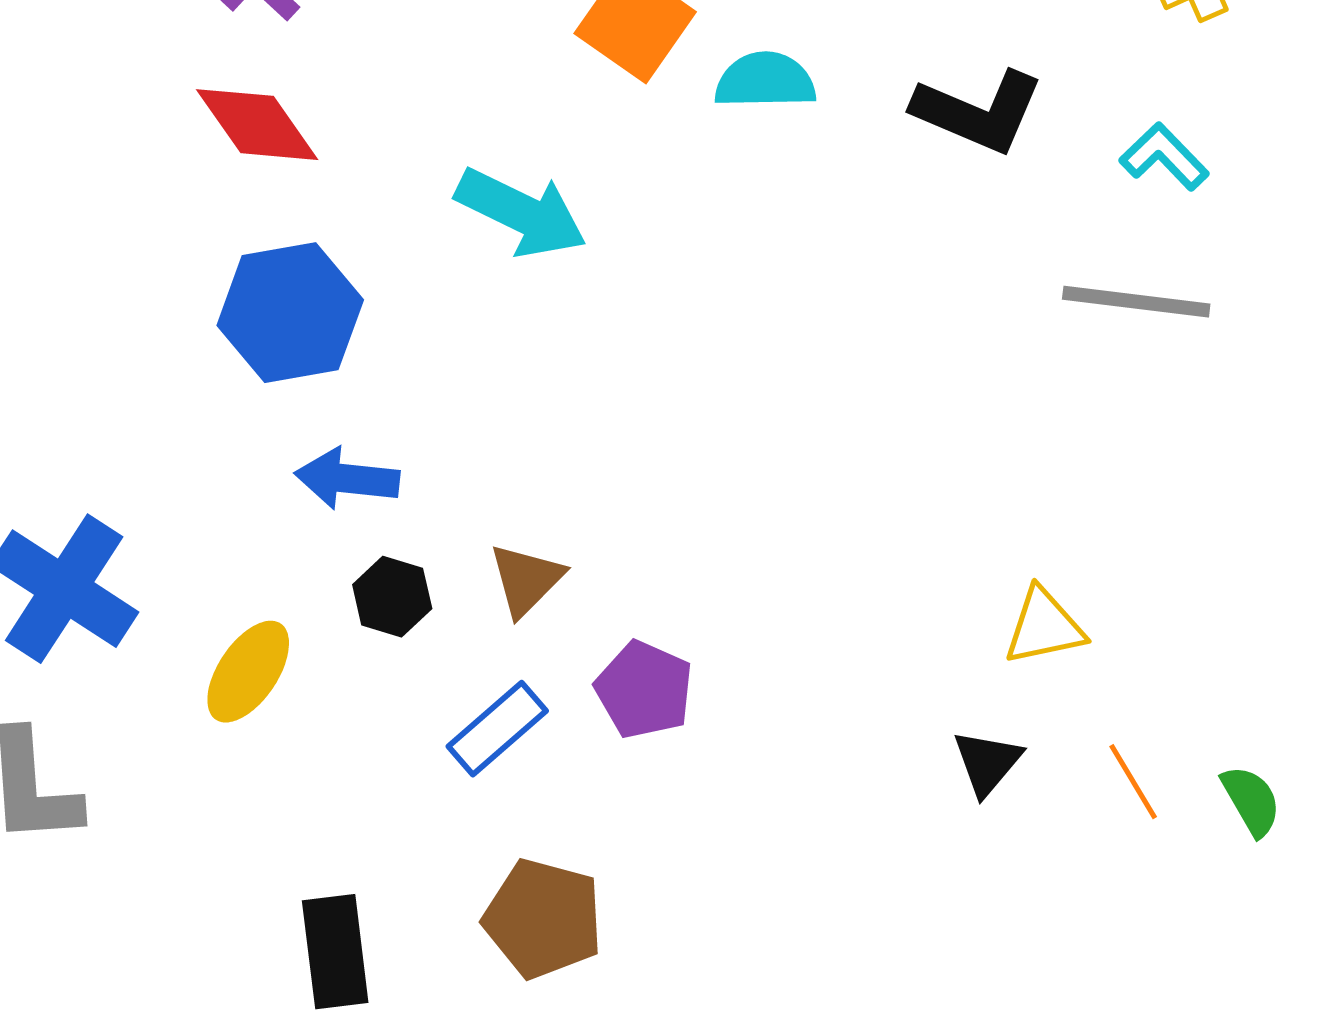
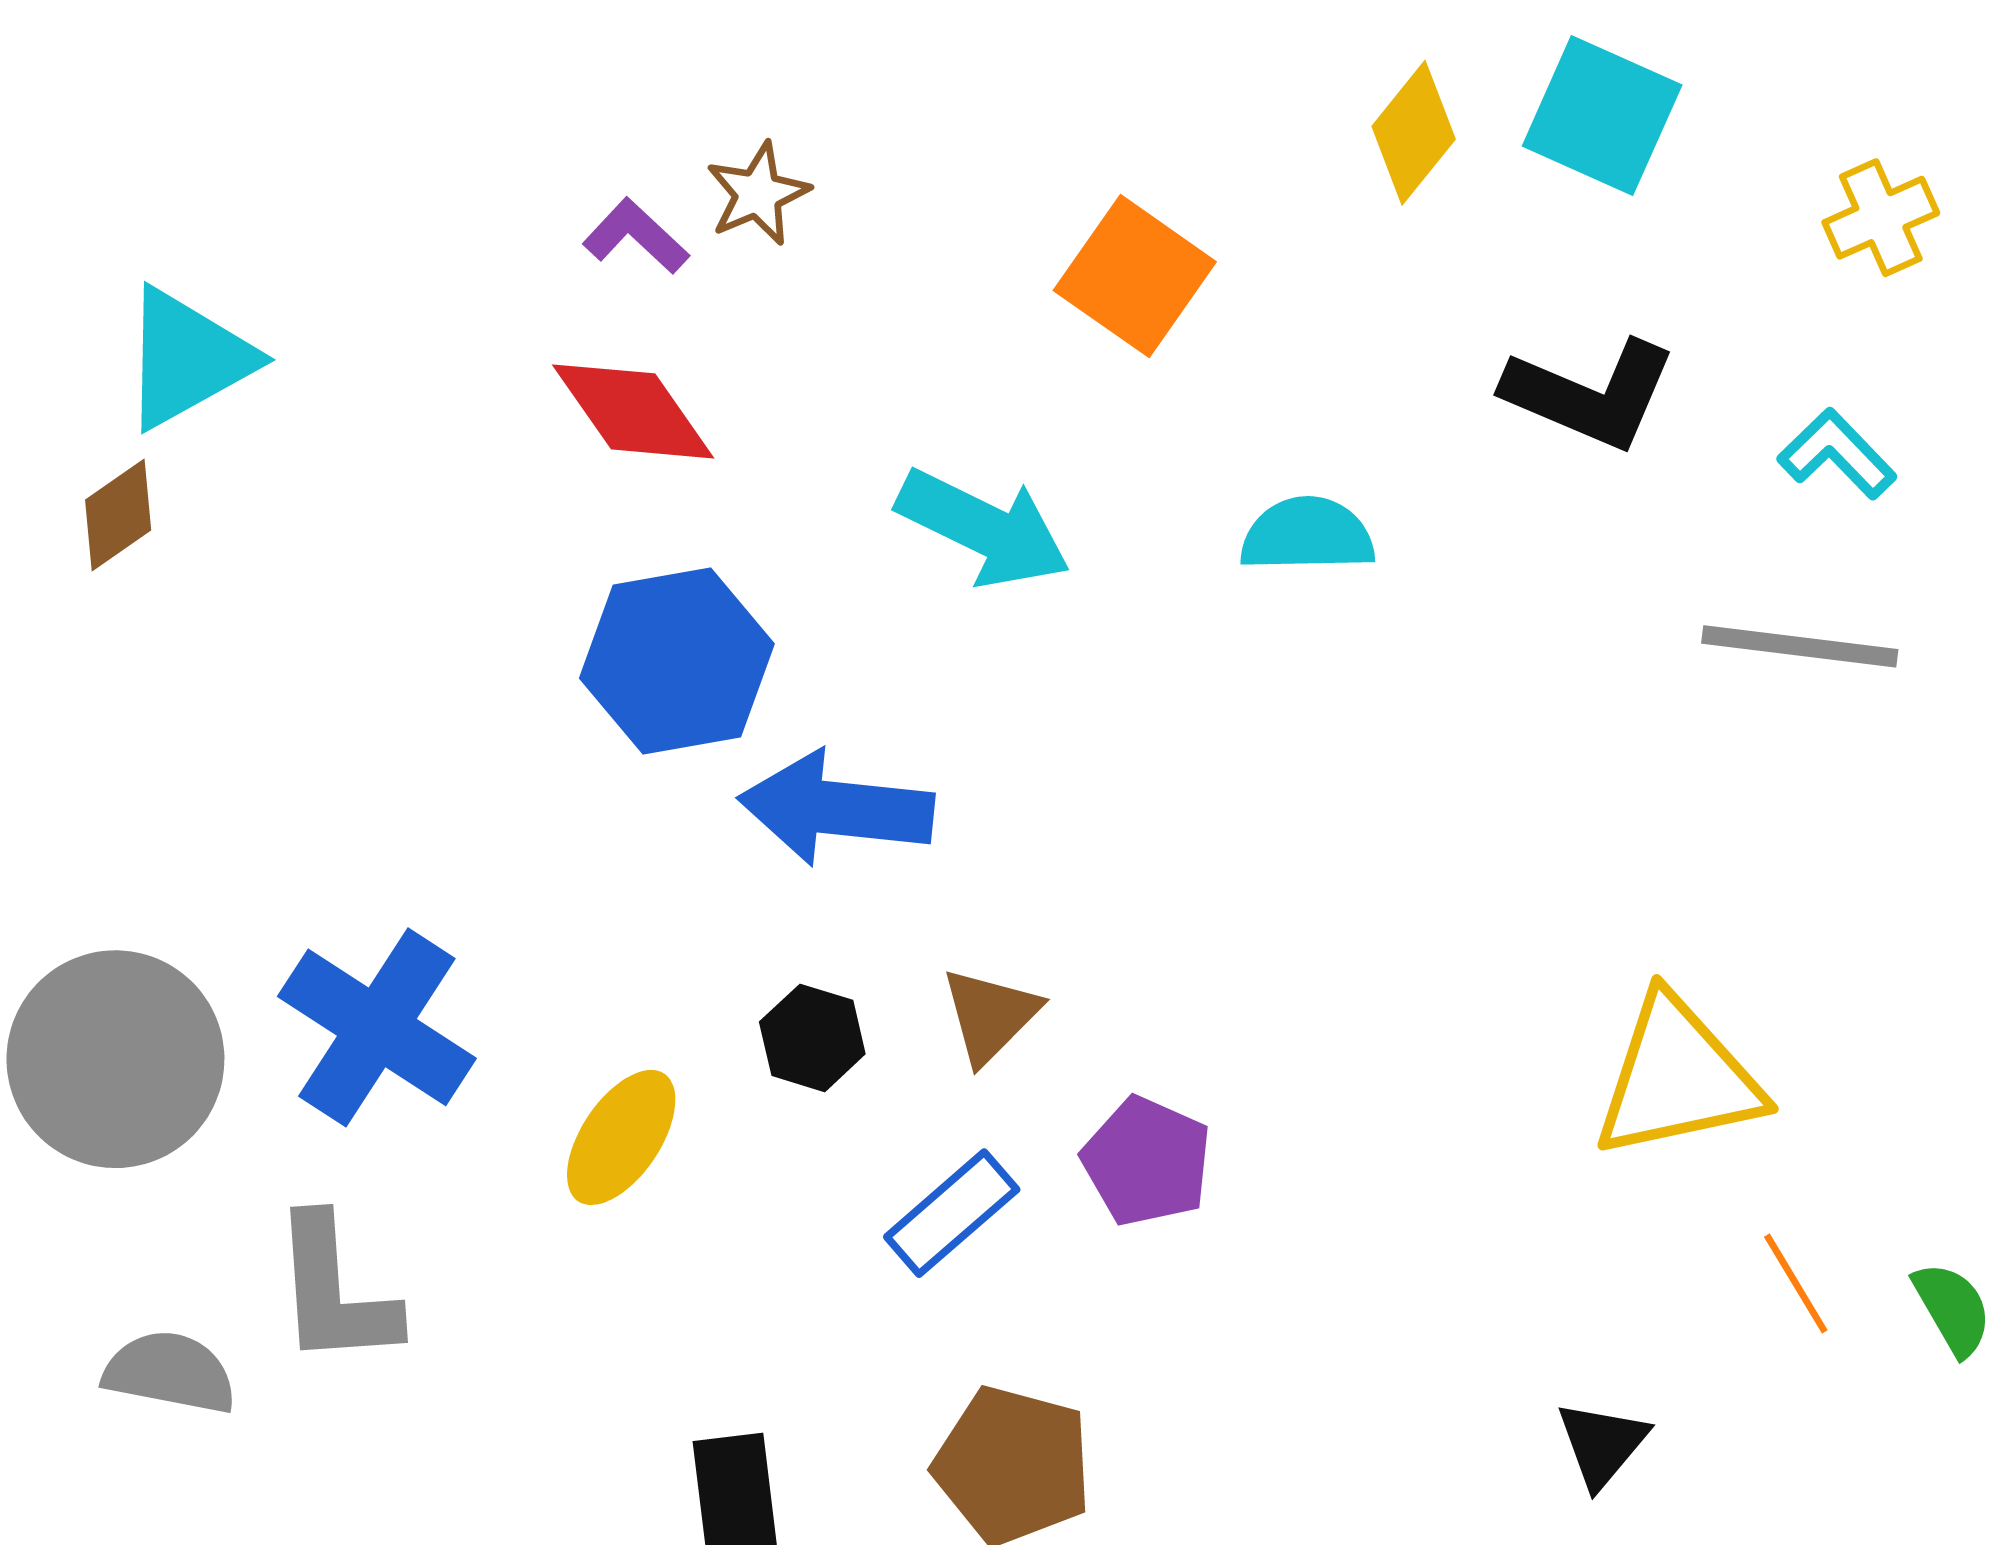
cyan semicircle: (765, 81) -> (1307, 535), moved
blue arrow: (347, 479) -> (836, 808), moved, size x1.4
yellow triangle: (1044, 627) -> (1678, 1078), size x1.6
black triangle: (987, 763) -> (1602, 1444), moved

